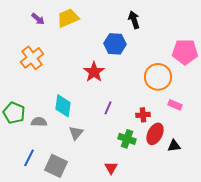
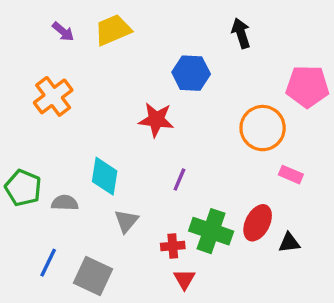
black arrow: (134, 20) -> (241, 33), moved
red star: (94, 72) -> (156, 120), turned -30
red cross: (143, 115) -> (173, 246), moved
green cross: (127, 139) -> (211, 231), size x1.4

